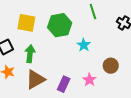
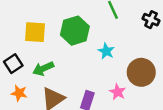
green arrow: (30, 54) -> (43, 69), turned -114
brown circle: (111, 66) -> (141, 72), size x1.5

